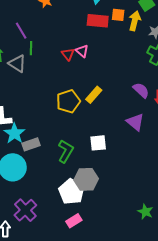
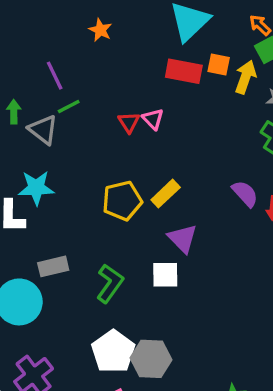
green line: (31, 48) -> (69, 106), turned 56
purple triangle: (135, 122) -> (183, 238), moved
cyan star: (14, 133) -> (36, 188), moved, turned 30
gray hexagon: (86, 179) -> (151, 359), moved

